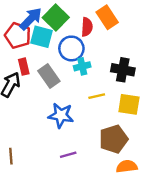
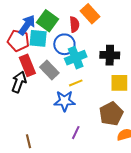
cyan cross: (82, 66) -> (76, 58), size x1.5
red rectangle: (24, 67) -> (27, 65), size x1.5
yellow line: (97, 96) -> (76, 83), moved
purple line: (68, 155) -> (76, 133), turned -40

